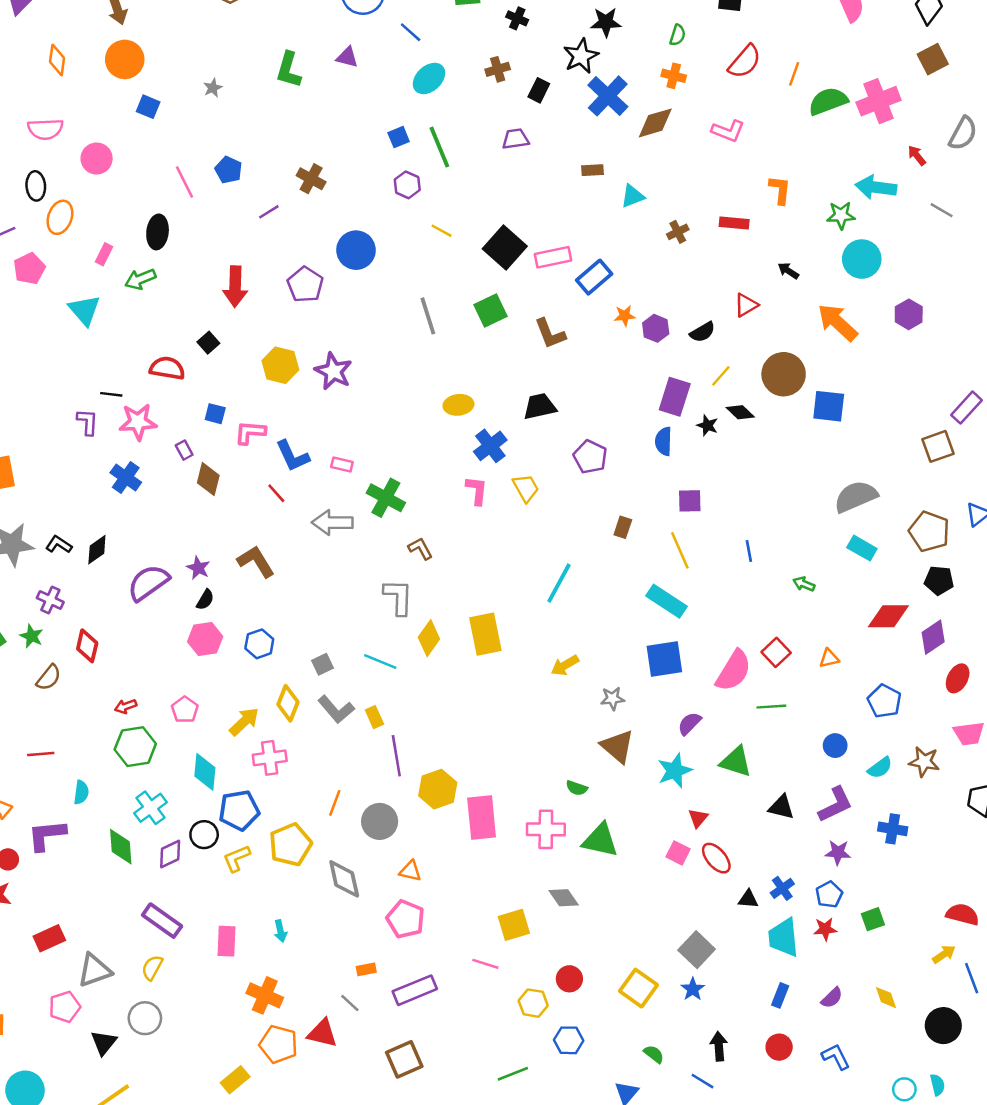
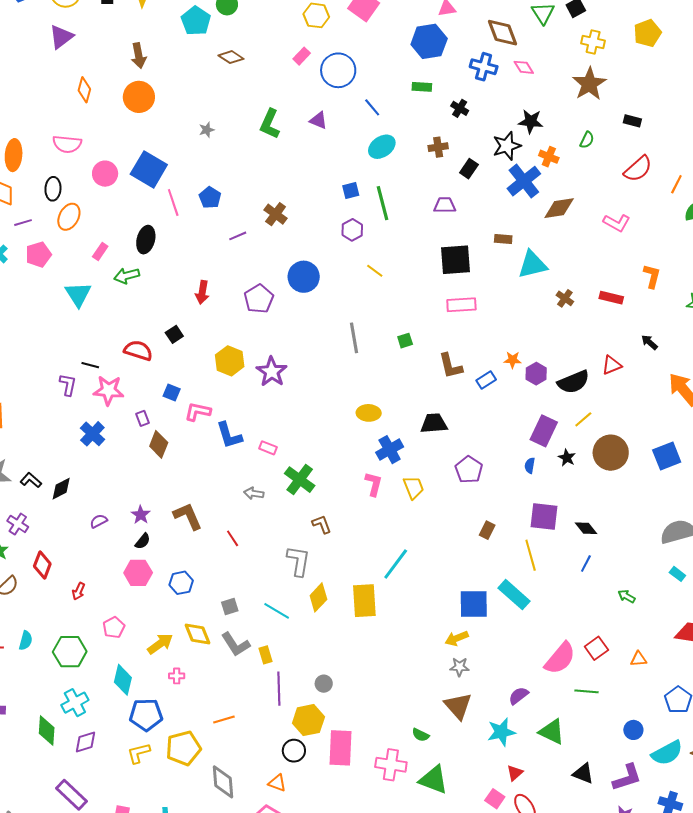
orange cross: (674, 76) -> (549, 157), moved
blue square: (148, 107) -> (149, 169), moved, size x1.8
cyan triangle: (633, 196) -> (532, 265), size x1.5
brown cross: (678, 232) -> (565, 298), turned -36
black square: (505, 247) -> (456, 260), moved, turned 36
blue rectangle: (594, 277) -> (486, 380), moved, size x0.7
red arrow: (235, 286) -> (202, 292), size x0.7
green square: (490, 311) -> (405, 341), size x0.6
black semicircle: (703, 332) -> (573, 382), size x1.5
brown circle: (784, 374) -> (611, 453), moved
blue square: (829, 406) -> (667, 456), turned -36
black diamond: (740, 412) -> (586, 528), moved
blue semicircle: (664, 441) -> (530, 466), size x0.7
red line: (276, 493) -> (233, 538), moved
purple square: (690, 501) -> (544, 516), size x1.4
gray arrow: (332, 523) -> (254, 493), size x0.6
cyan rectangle: (862, 548) -> (677, 574), size x0.7
blue line: (749, 551) -> (586, 564), turned 30
purple semicircle: (148, 583) -> (99, 521), size x0.5
cyan line: (559, 583) -> (396, 564), moved
blue square: (664, 659) -> (474, 604), moved
yellow arrow: (565, 665) -> (457, 638), moved
yellow diamond: (288, 703) -> (198, 634), turned -52
red arrow: (126, 706) -> (79, 591), moved, turned -54
pink cross: (270, 758) -> (177, 676), size x0.6
cyan semicircle: (880, 768) -> (667, 753), size x1.5
cyan semicircle: (81, 792) -> (26, 641), moved
orange line: (335, 803) -> (224, 720), turned 45
gray circle: (380, 821) -> (324, 684), moved, size x0.6
black circle: (204, 835) -> (294, 751), moved

